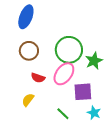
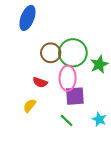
brown circle: (29, 51) -> (51, 53), moved
pink ellipse: (64, 74) -> (68, 78), turned -35
purple square: (83, 92) -> (75, 96), moved

